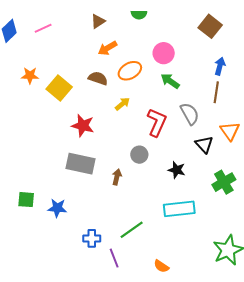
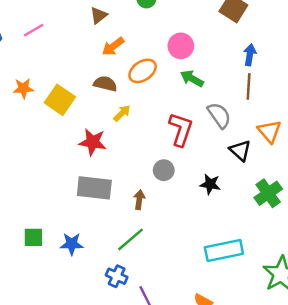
yellow arrow: (122, 104) -> (122, 113), moved
cyan rectangle: (179, 209) -> (224, 250), moved
green line: (132, 230) -> (131, 239), moved
blue cross: (92, 238) -> (117, 276), turned 30

